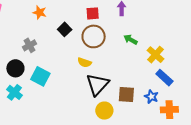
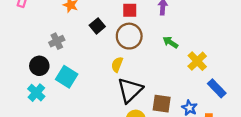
yellow semicircle: (84, 62) -> (117, 64), turned 88
blue rectangle: (164, 78) -> (217, 88), moved

